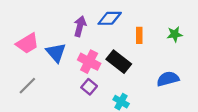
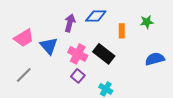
green star: (175, 34) -> (147, 22), moved
blue semicircle: (168, 79) -> (155, 59), moved

